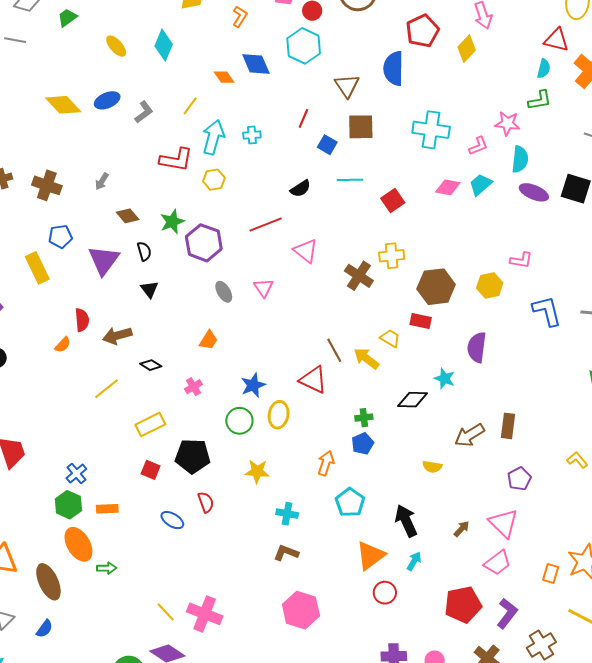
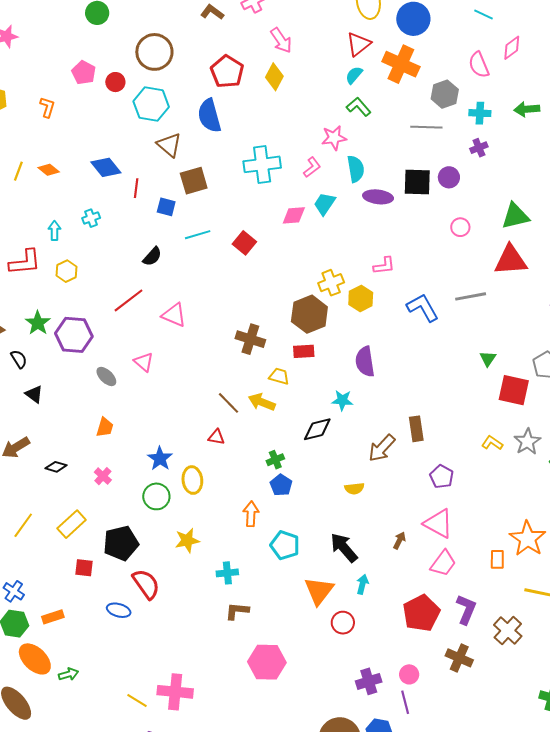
red triangle: (556, 40) -> (359, 44), turned -36
cyan hexagon: (304, 46) -> (151, 104), moved
blue diamond: (256, 64) -> (106, 167), moved
cyan semicircle: (544, 69) -> (354, 75), turned -138
green L-shape: (540, 100) -> (359, 107), turned -105
yellow line: (190, 106) -> (18, 171), moved
cyan arrow: (213, 137) -> (54, 231), size x0.6
yellow cross: (392, 256) -> (331, 283), moved
brown cross: (359, 276) -> (250, 339), moved
red triangle: (313, 380) -> (216, 437), size x0.6
yellow line: (106, 389) -> (23, 525), moved
red semicircle: (206, 502) -> (146, 584), size x1.5

